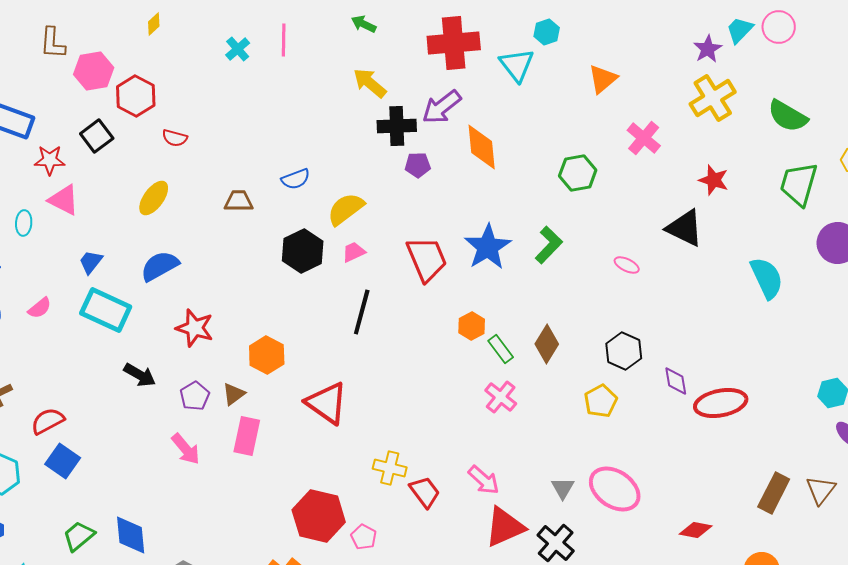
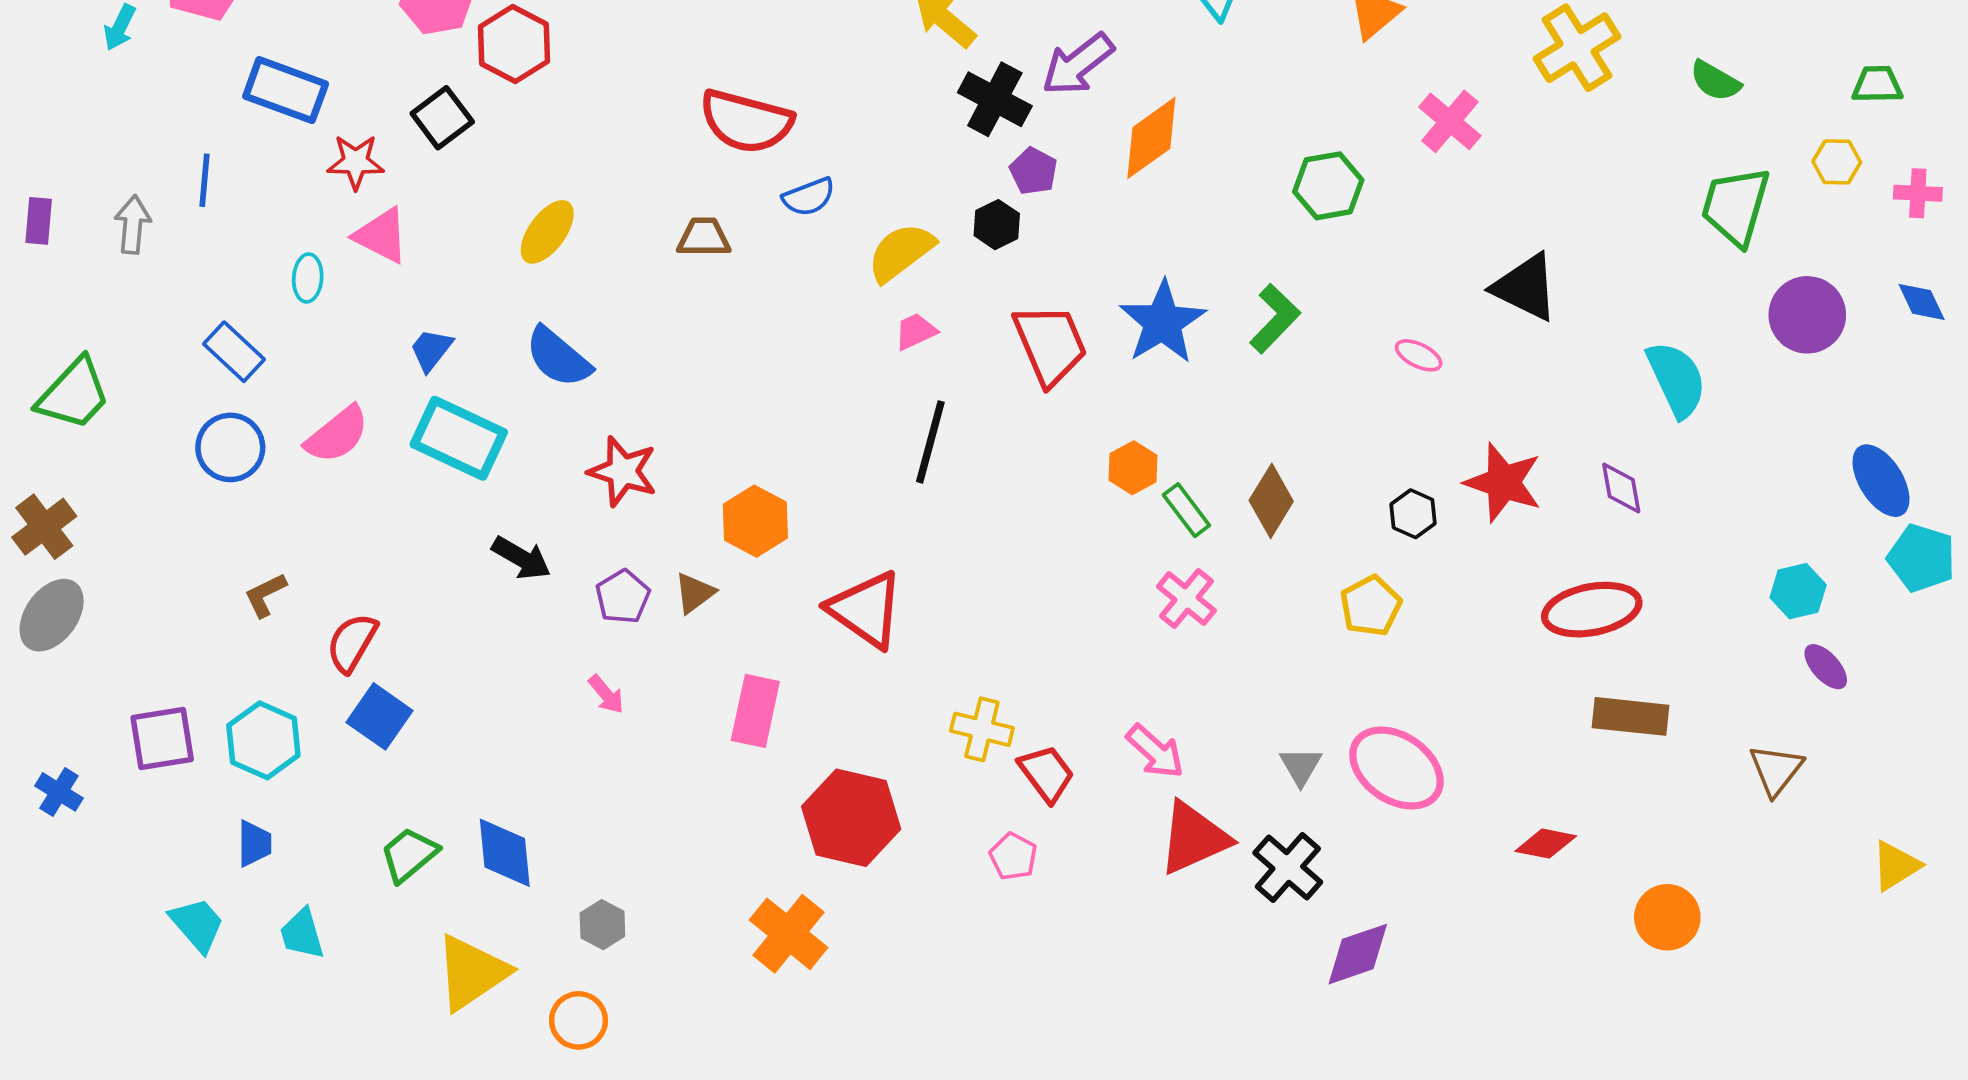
green semicircle: (788, 116) -> (1715, 81), size x0.7
black cross: (397, 126) -> (995, 99), turned 30
red semicircle: (175, 138) -> (746, 121), moved, size x2.0
orange diamond: (482, 147) -> (1151, 138), turned 60
purple pentagon: (418, 165) -> (1034, 171), turned 30
red star: (714, 180) -> (1503, 482), moved, size x1.4
black hexagon: (303, 251) -> (997, 225), moved, size x0.6
blue semicircle: (160, 266) -> (558, 357), turned -111
pink semicircle: (40, 308) -> (337, 435), size x1.5
black hexagon: (624, 351) -> (1413, 514), size x0.7
purple diamond: (676, 381) -> (1621, 488), moved
red semicircle: (48, 421) -> (352, 643), turned -32
pink rectangle: (247, 436) -> (755, 711), moved
pink arrow: (186, 449) -> (606, 694), size x0.7
brown rectangle: (774, 493) -> (1630, 716), moved, turned 69
pink pentagon: (364, 537) -> (1013, 856), moved

